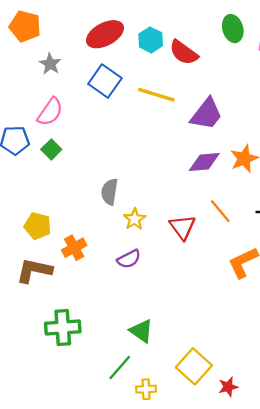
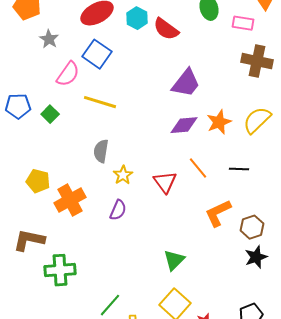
yellow line: (156, 95) -> (100, 102), moved
pink semicircle: (50, 112) -> (68, 74), moved
orange cross: (74, 248) -> (70, 200), size x1.4
purple semicircle: (129, 259) -> (118, 210), turned -40
brown L-shape: (34, 270) -> (29, 240), moved
green triangle: (141, 331) -> (174, 260), moved, turned 40

